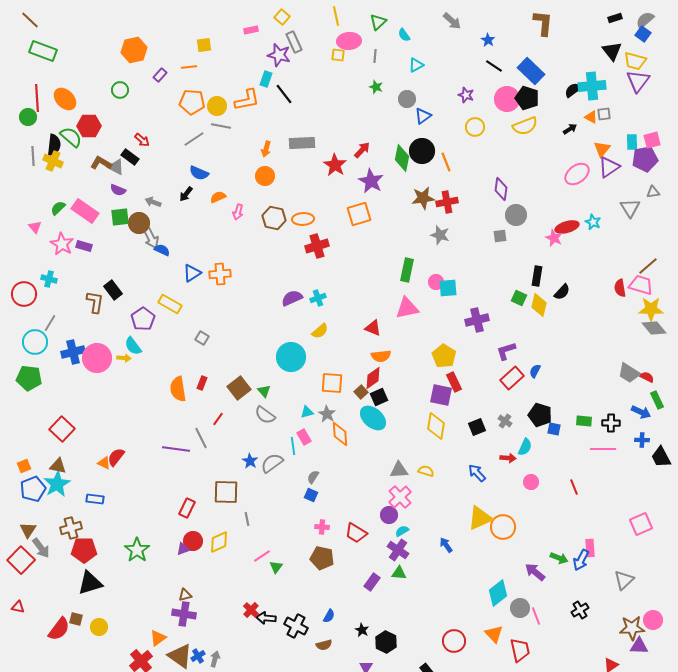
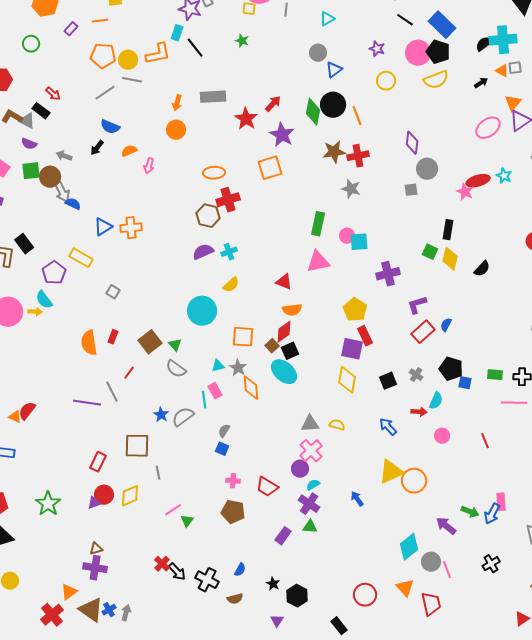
green star: (376, 87) -> (242, 41), moved
brown hexagon: (274, 218) -> (208, 216), moved
black semicircle: (562, 292) -> (482, 269), moved
black arrow: (266, 618) -> (177, 572), turned -138

